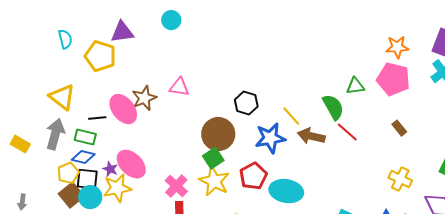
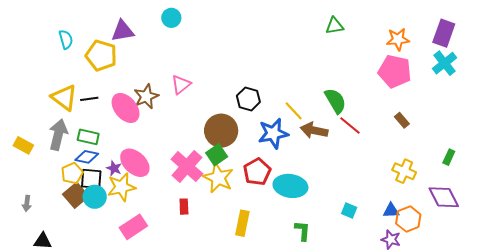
green triangle: (355, 86) -> (335, 26), moved
pink triangle: (179, 87) -> (181, 85), turned -45
black line: (97, 118) -> (89, 99), moved
pink cross: (176, 186) -> (187, 166), moved, size x1.4

